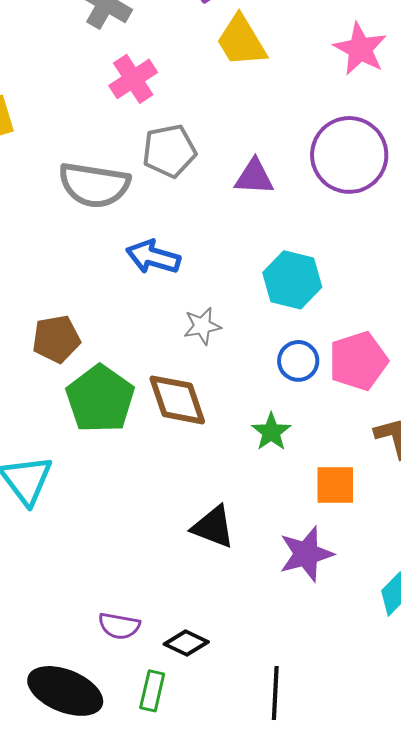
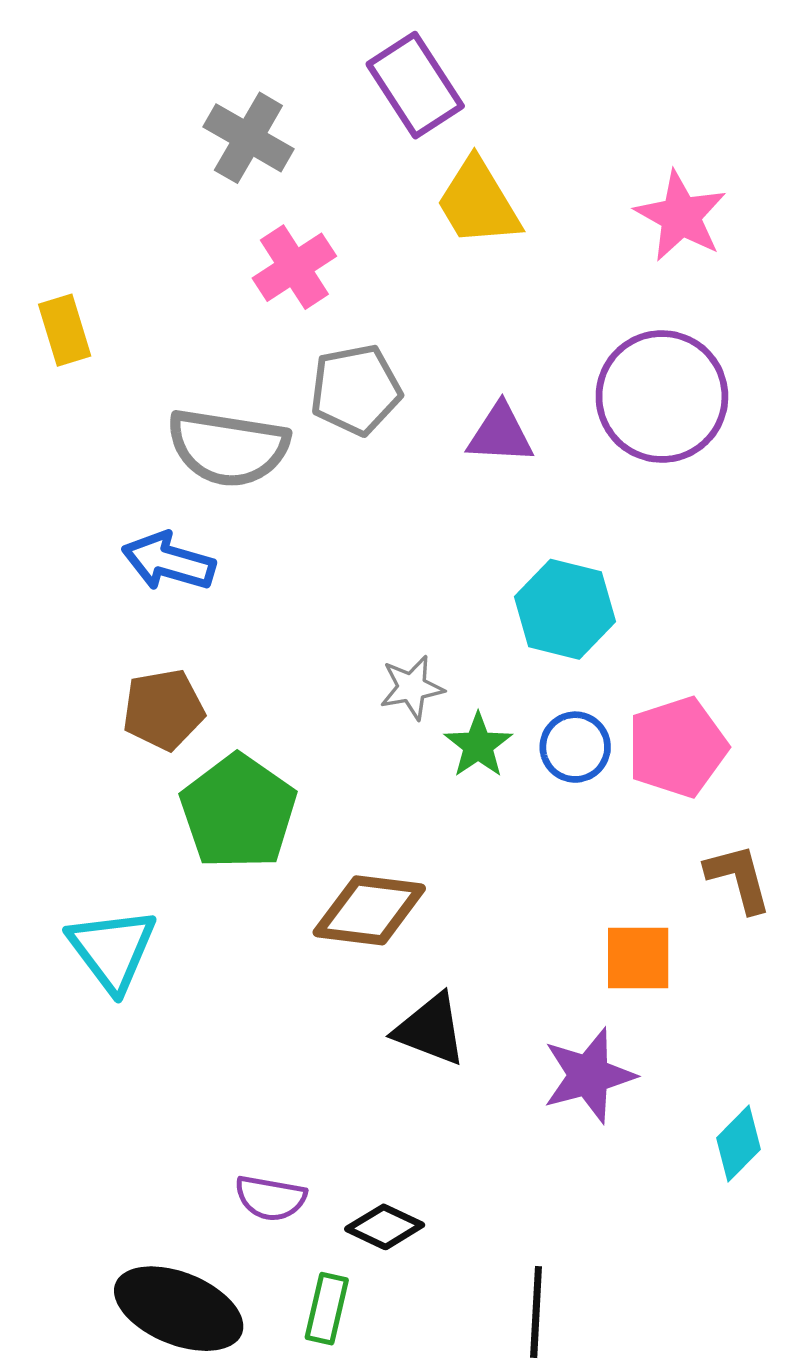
blue arrow: (153, 257) -> (168, 562), moved
brown diamond: (177, 400) -> (369, 910), moved, turned -64
green star: (271, 432) -> (478, 745), moved

